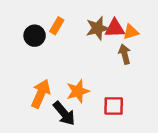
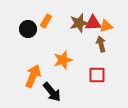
orange star: (78, 91) -> (63, 60), moved
red square: (114, 106) -> (97, 75), moved

